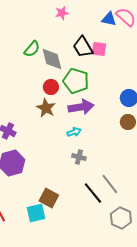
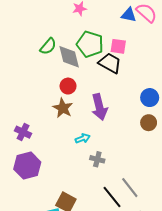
black trapezoid: (83, 47) -> (110, 63), moved, turned 150
green pentagon: (76, 81) -> (90, 44), moved
purple arrow: (81, 107) -> (99, 107), turned 85
cyan arrow: (74, 132) -> (83, 138), moved

